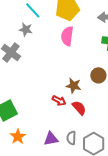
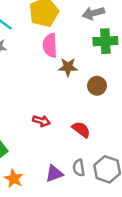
brown star: (74, 86) -> (68, 67), moved
red arrow: (59, 101) -> (41, 121), moved

